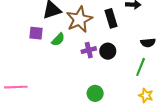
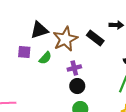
black rectangle: (111, 18) -> (95, 38), turned -36
black circle: (108, 51) -> (77, 86), moved

